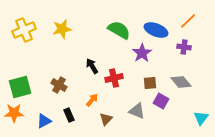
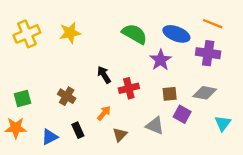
orange line: (188, 21) -> (213, 24), turned 66
purple cross: (184, 47) -> (208, 53), size x1.5
gray diamond: (181, 82) -> (205, 93), turned -40
green square: (20, 87) -> (22, 98), size x0.7
cyan triangle: (201, 118) -> (223, 123), moved

